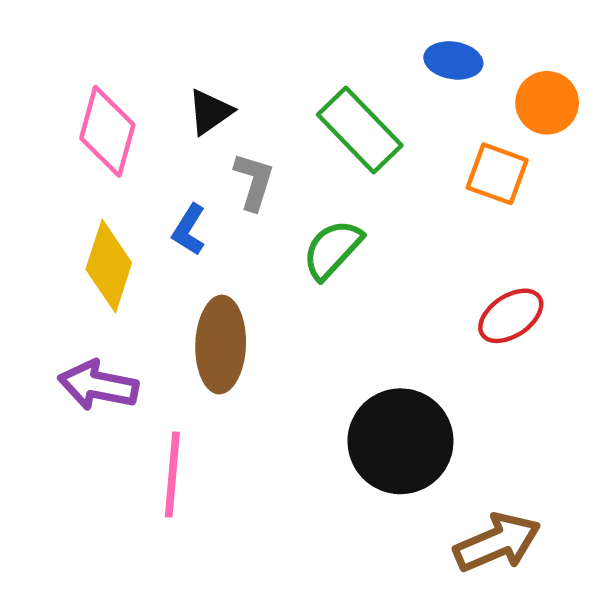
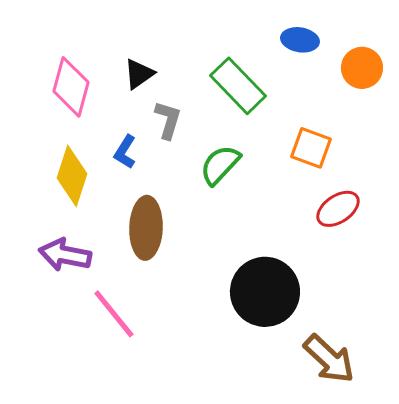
orange square: (497, 174) -> (311, 148), moved
pink line: (172, 475) -> (114, 314), turned -44
brown arrow: (497, 543) -> (329, 359), turned 66

